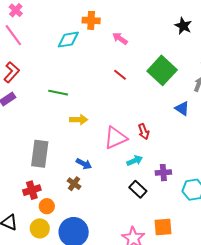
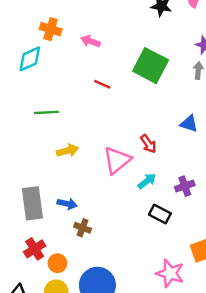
orange cross: (91, 20) -> (51, 29), turned 30
green line: (58, 93) -> (47, 112), moved
blue triangle: (182, 108) -> (189, 124), moved
blue arrow: (84, 164) -> (67, 204), moved

